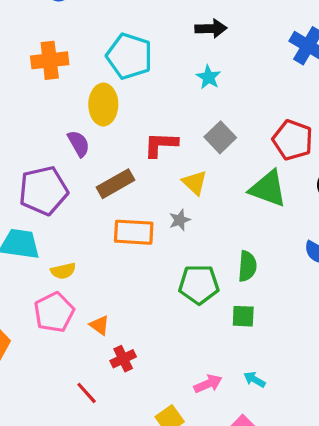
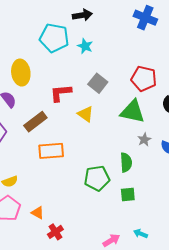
cyan pentagon: (129, 56) -> (54, 38), moved
gray star: (180, 220) -> (144, 140), moved

